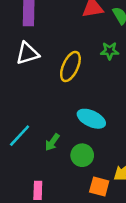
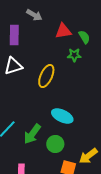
green star: (110, 51) -> (74, 55), moved
green arrow: (52, 142) -> (32, 134), size x1.5

